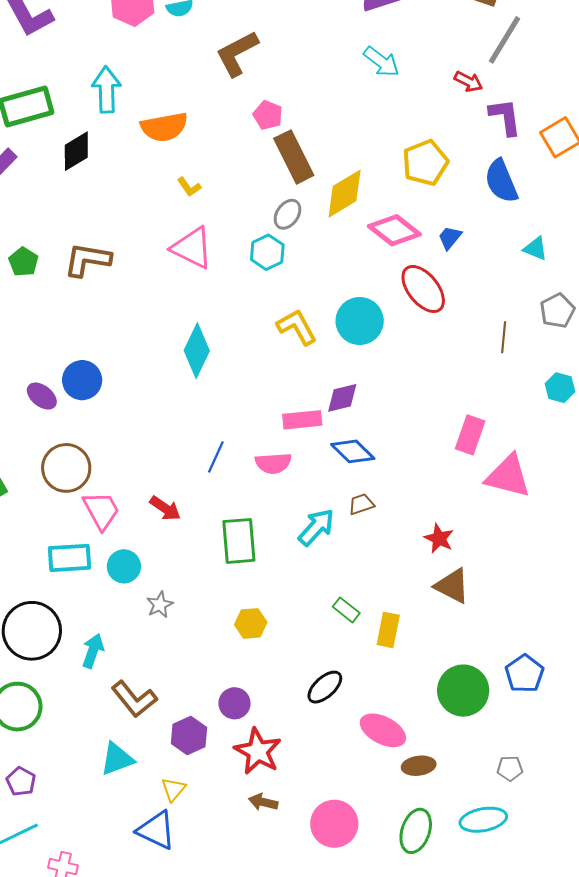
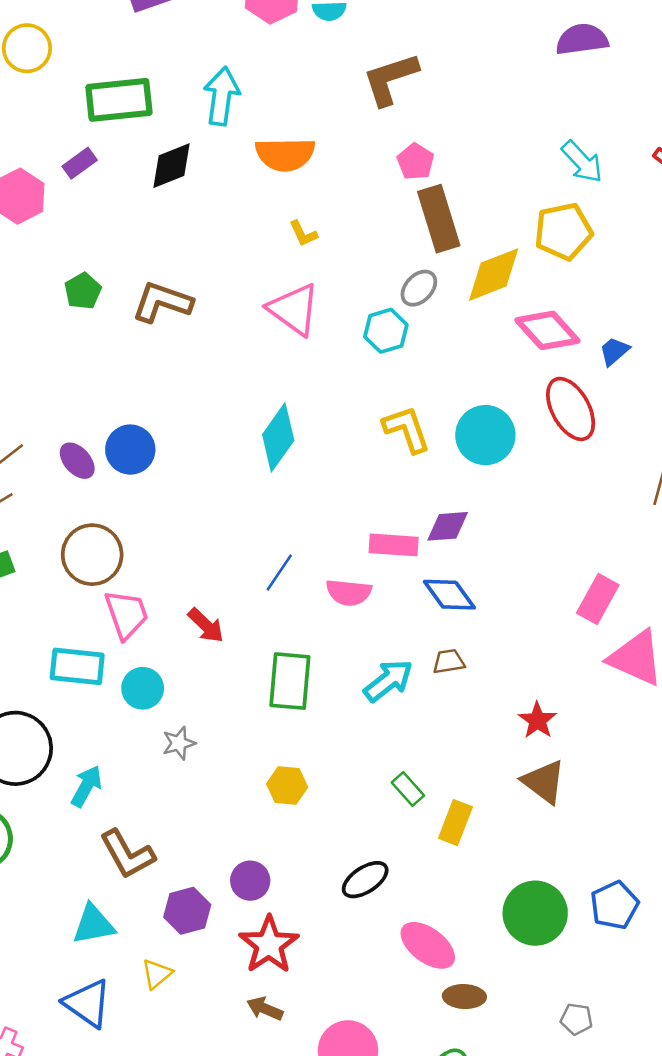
cyan arrow: (381, 62) -> (582, 162), moved
yellow pentagon: (425, 163) -> (563, 231), moved
blue triangle: (156, 830) -> (88, 1003), moved

